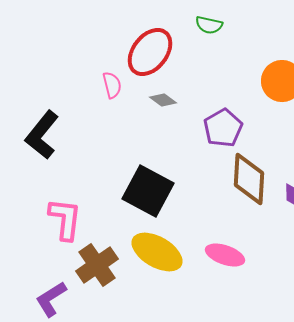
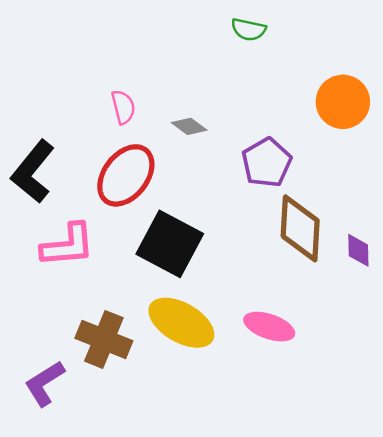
red ellipse: (150, 52) -> (126, 175), moved
pink L-shape: (65, 219) -> (68, 245), moved, turned 78
brown cross: (97, 265) -> (104, 339), turned -33

